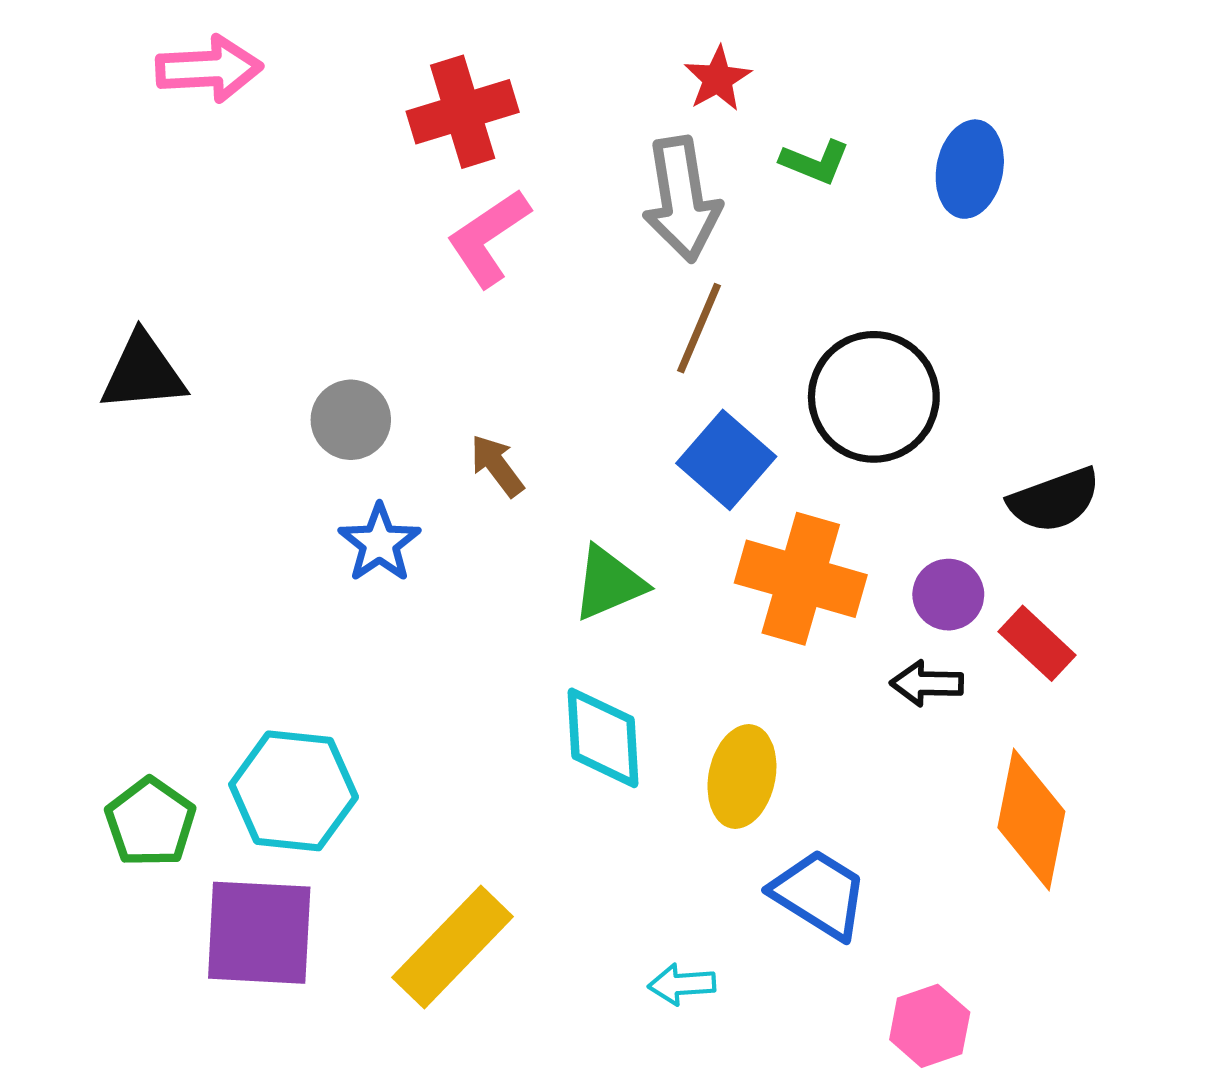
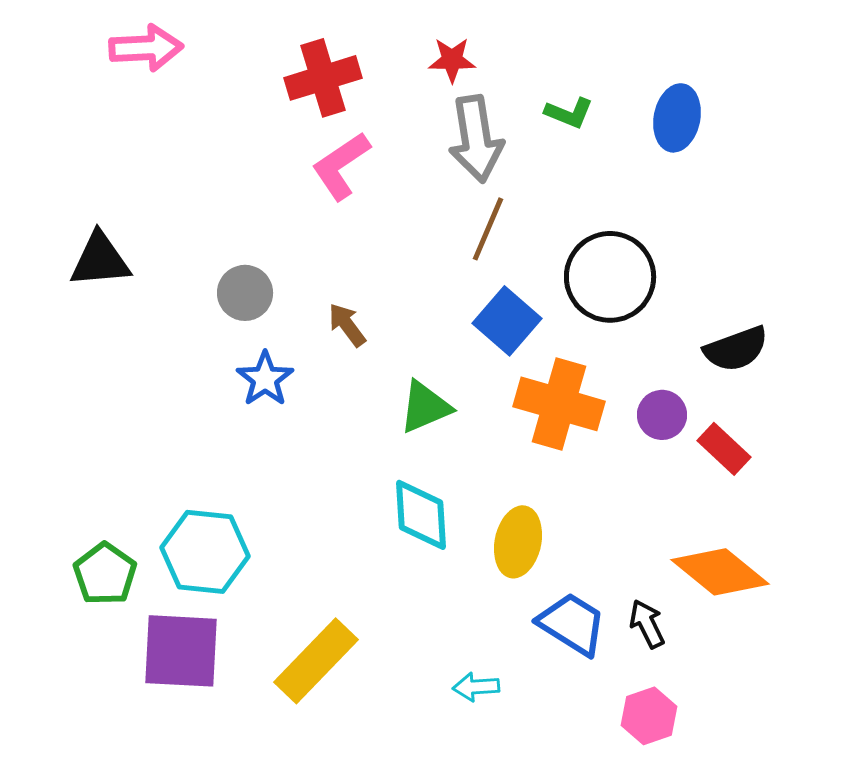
red star: (718, 79) -> (452, 60), moved, turned 30
black arrow: (927, 683) -> (647, 624), moved, turned 63
orange diamond: (1031, 820) -> (720, 572), turned -62

